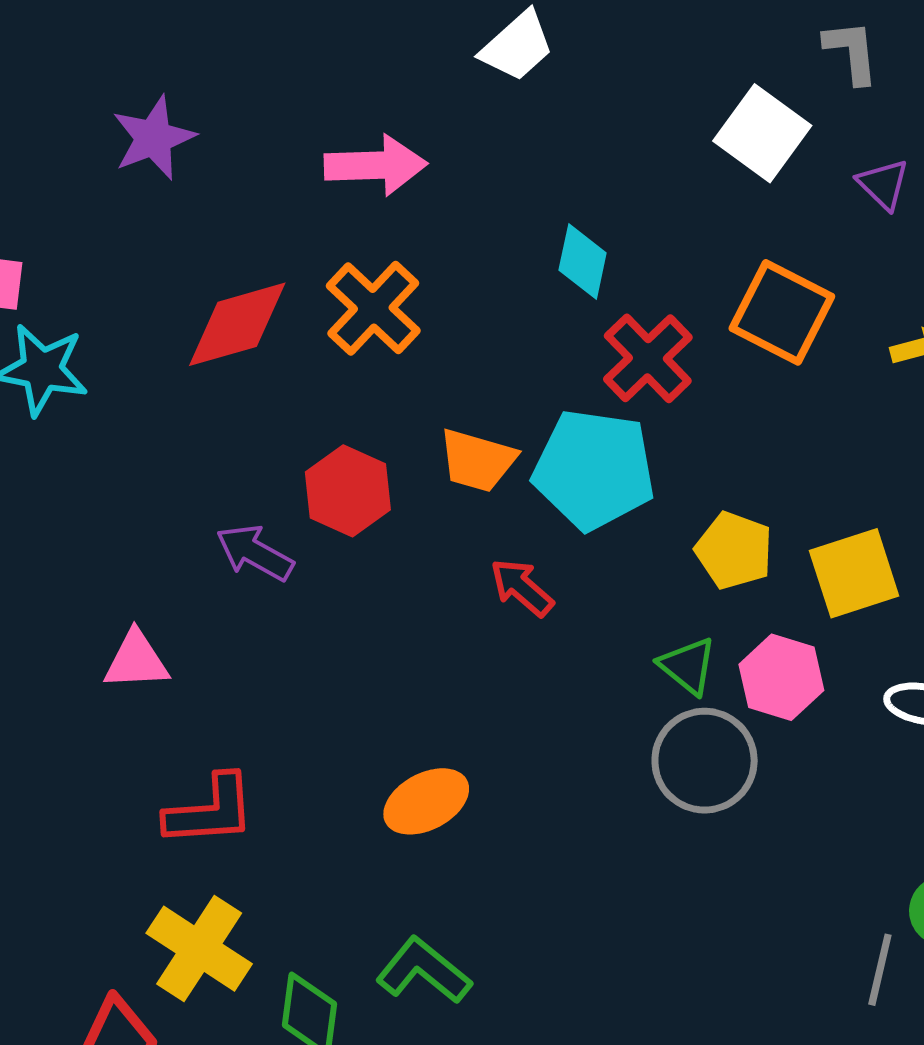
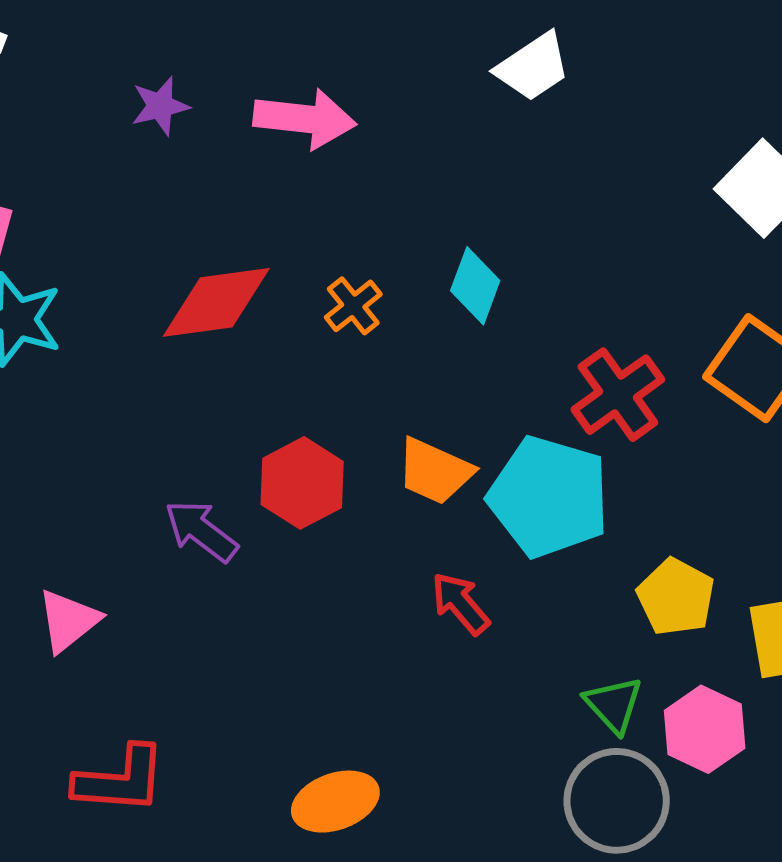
purple star: (154, 138) -> (160, 106), size x0.7
pink arrow: (376, 165) -> (305, 119), moved
cyan diamond: (583, 262) -> (475, 286), moved
orange cross: (373, 308) -> (353, 306), size x0.6
pink triangle: (136, 661) -> (68, 621), turned -44

